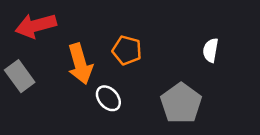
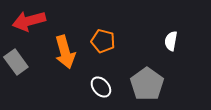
white ellipse: (108, 98) -> (101, 87), moved

